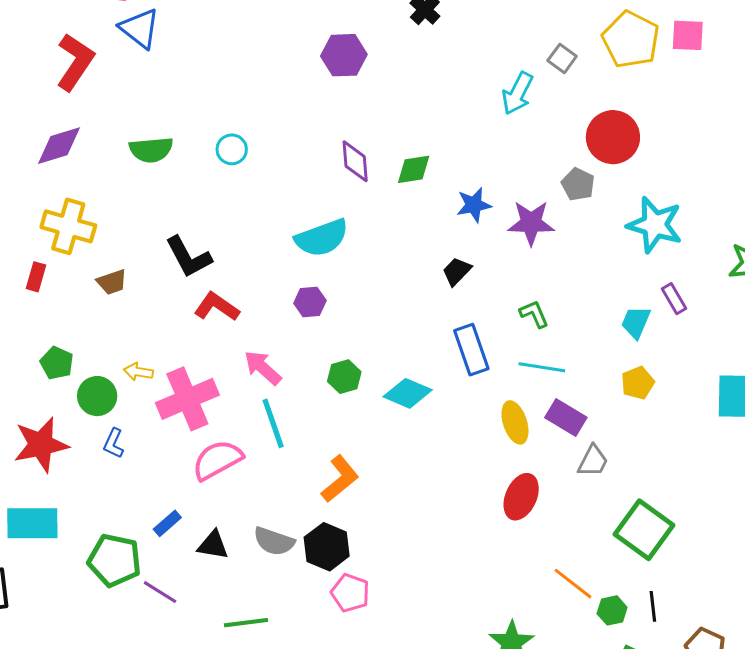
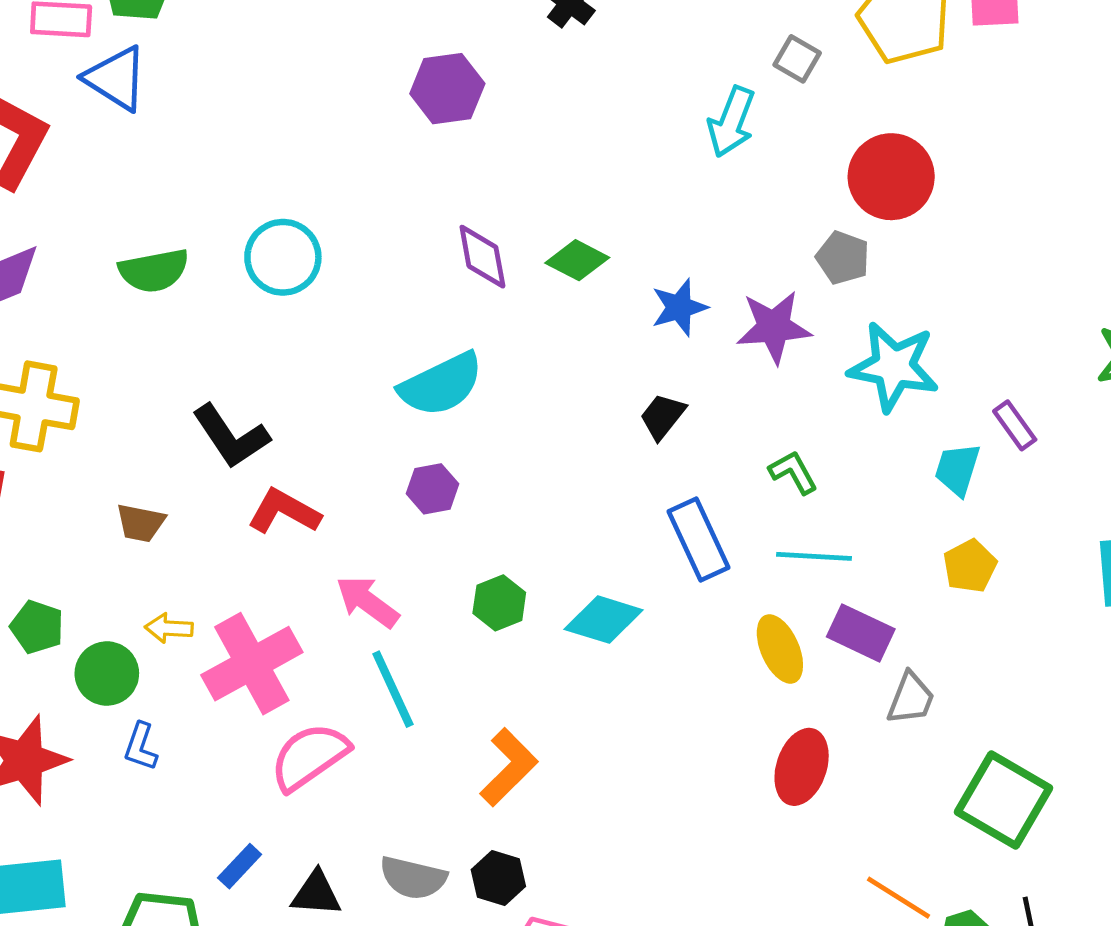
cyan circle: (232, 149) -> (283, 257), size x1.5
green diamond: (414, 169) -> (577, 260), turned 42
cyan star: (655, 225) -> (894, 367), moved
brown trapezoid: (112, 282) -> (141, 523), moved, turned 36
black hexagon: (327, 547) -> (498, 878), size x0.7

